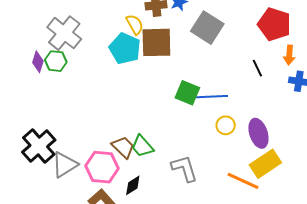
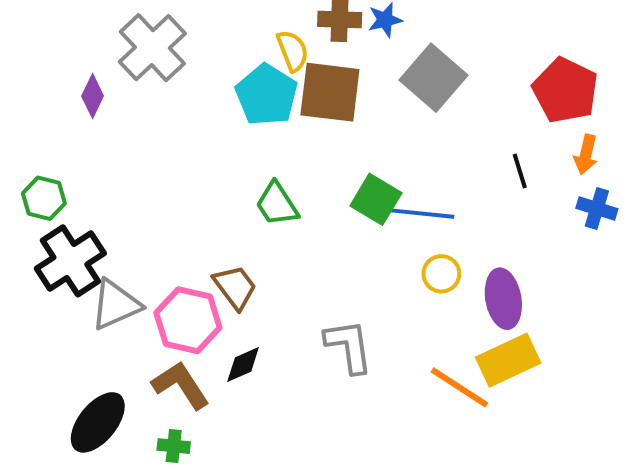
green hexagon: (56, 61) -> (44, 198), moved
green trapezoid: (142, 146) -> (277, 204), moved

